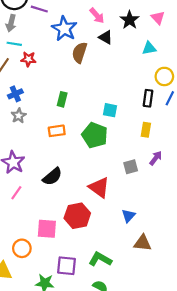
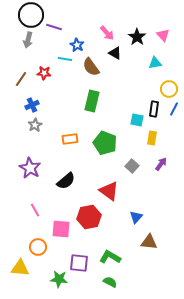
blue star: (64, 29) -> (77, 45), size x0.6
cyan line: (14, 44) -> (65, 59), moved
brown semicircle: (80, 53) -> (91, 67), turned -54
green rectangle: (62, 99) -> (92, 101), moved, size x1.5
cyan square: (110, 110) -> (137, 120), moved
gray square: (131, 167) -> (132, 166), moved, turned -32
pink line: (16, 193) -> (35, 210), moved, turned -64

